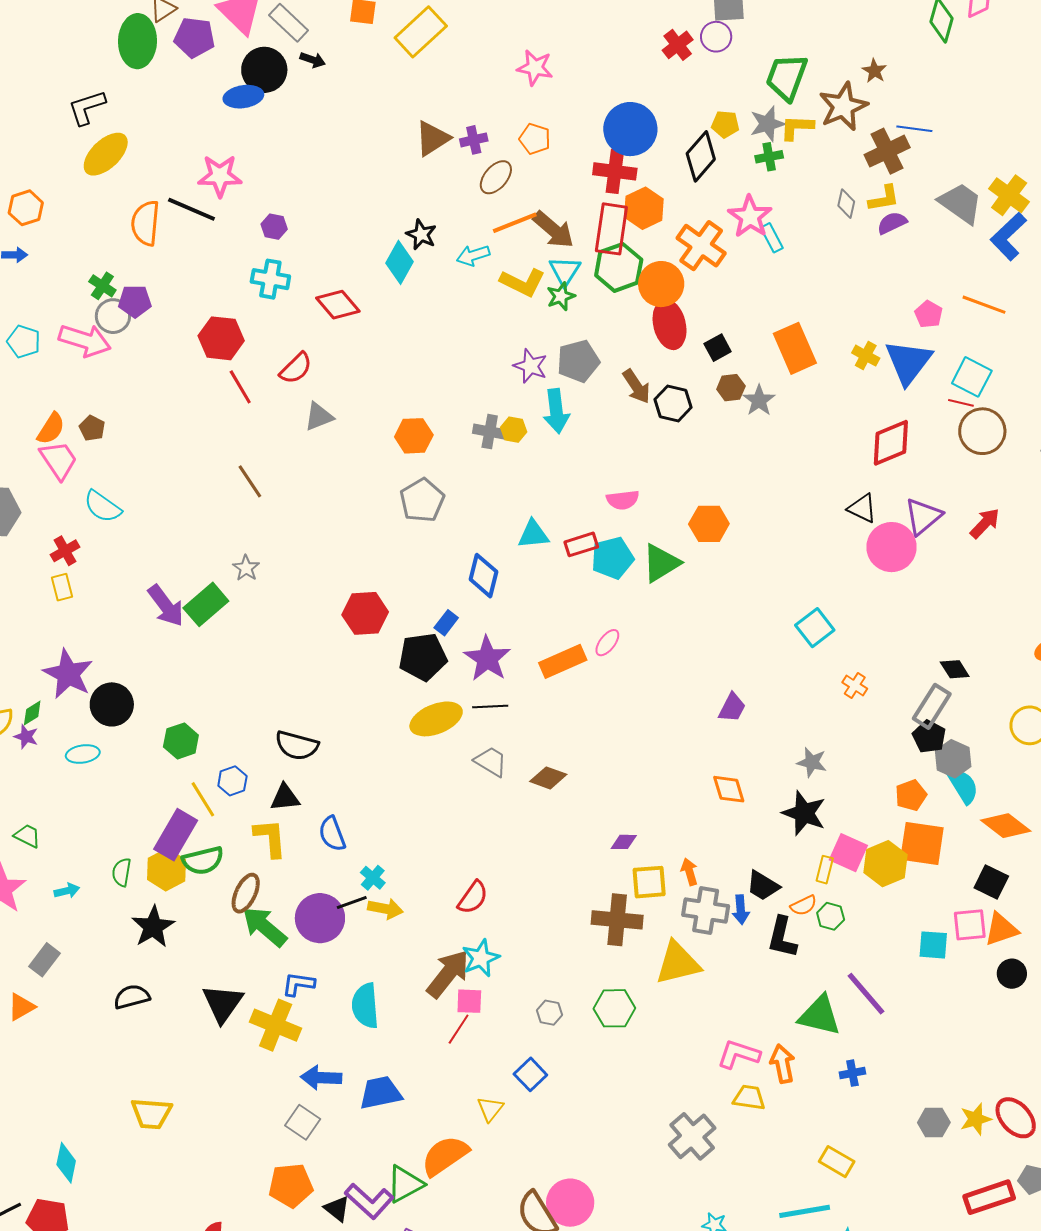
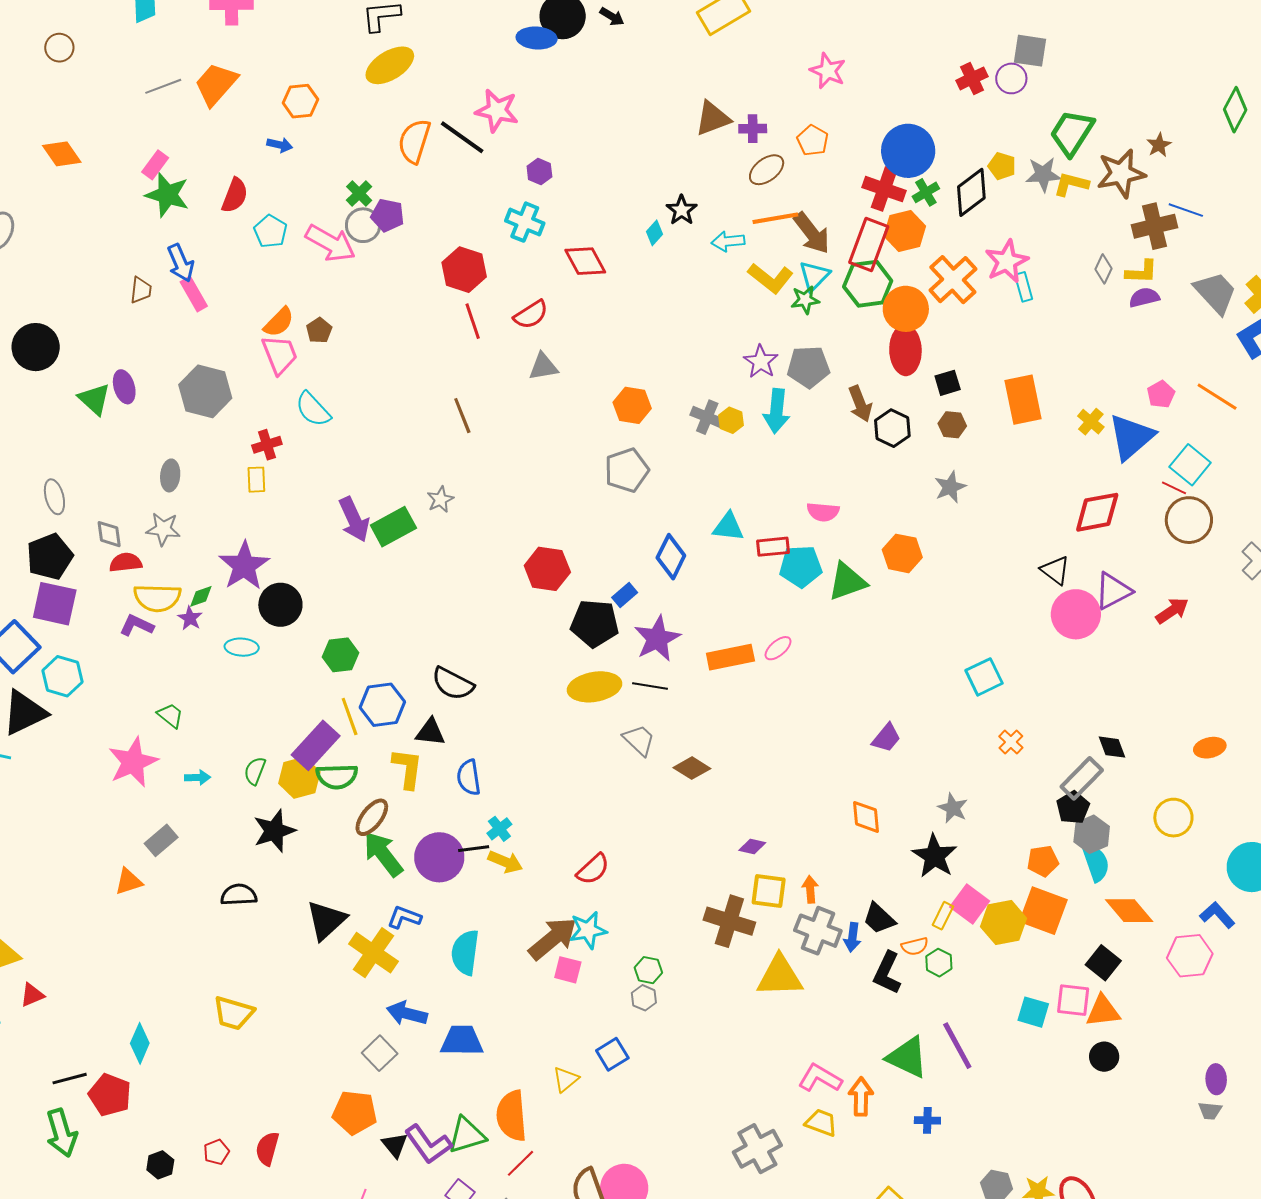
green cross: (769, 157) -> (926, 192), moved, turned -32
cyan diamond: (400, 262) -> (654, 233), size x0.6
gray star: (759, 400) -> (950, 487), moved
blue hexagon: (232, 781) -> (382, 705), size x1.5
green hexagon: (614, 1008) -> (648, 970), moved, size x0.7
red line: (459, 1029) -> (521, 1163), moved
orange semicircle: (445, 1156) -> (512, 1116), turned -72

